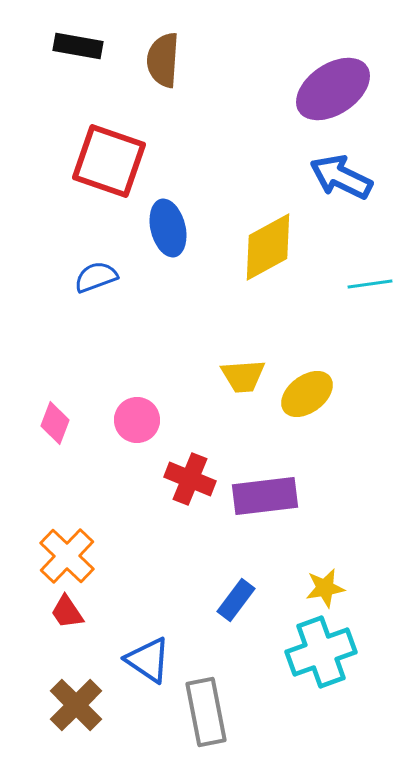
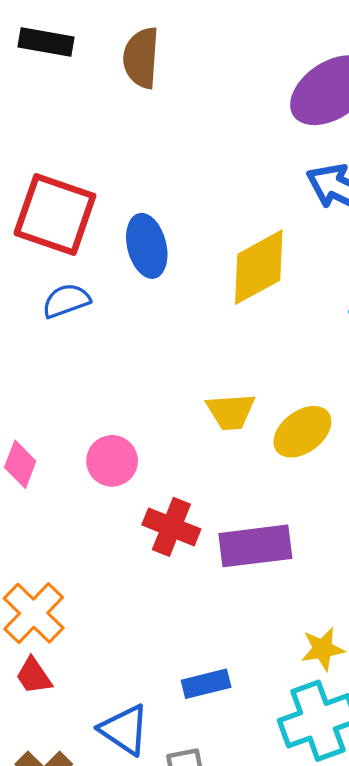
red square: (109, 161) -> (55, 215), moved
blue rectangle: (236, 600) -> (206, 684), moved, turned 39

